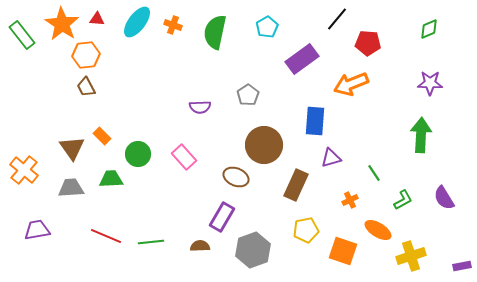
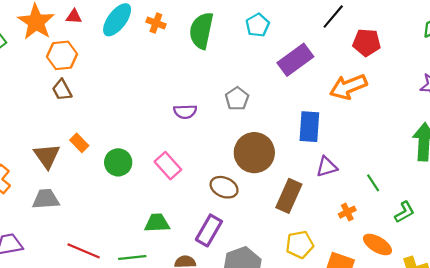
green trapezoid: (111, 179) -> (157, 223), moved

